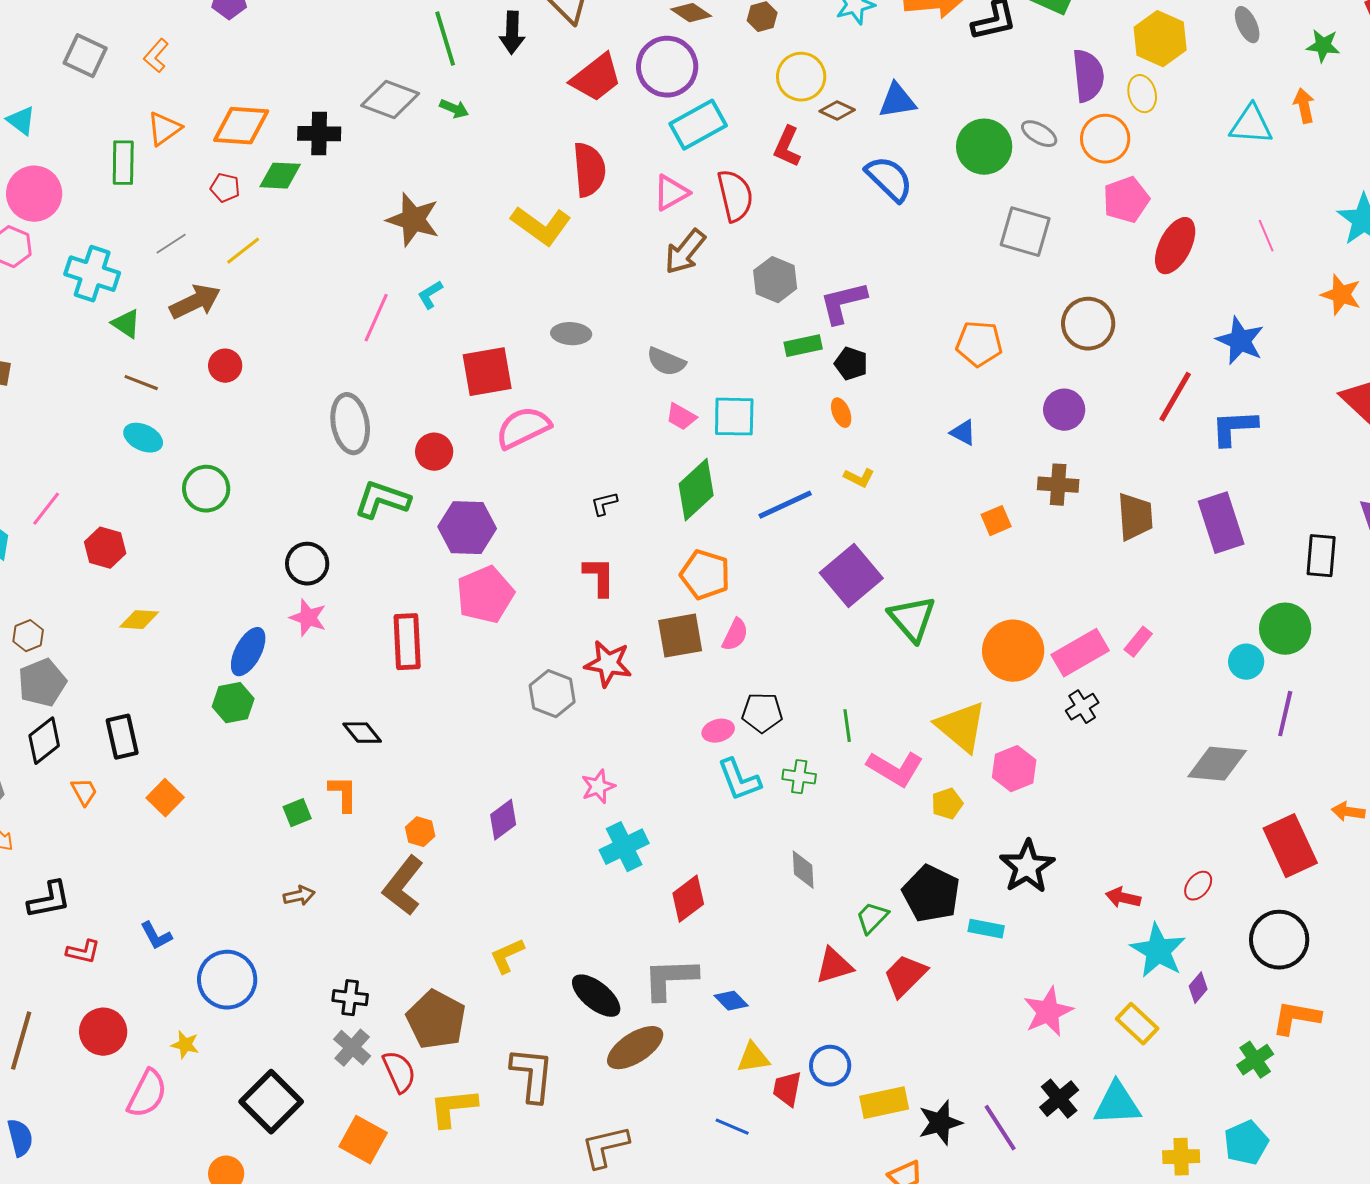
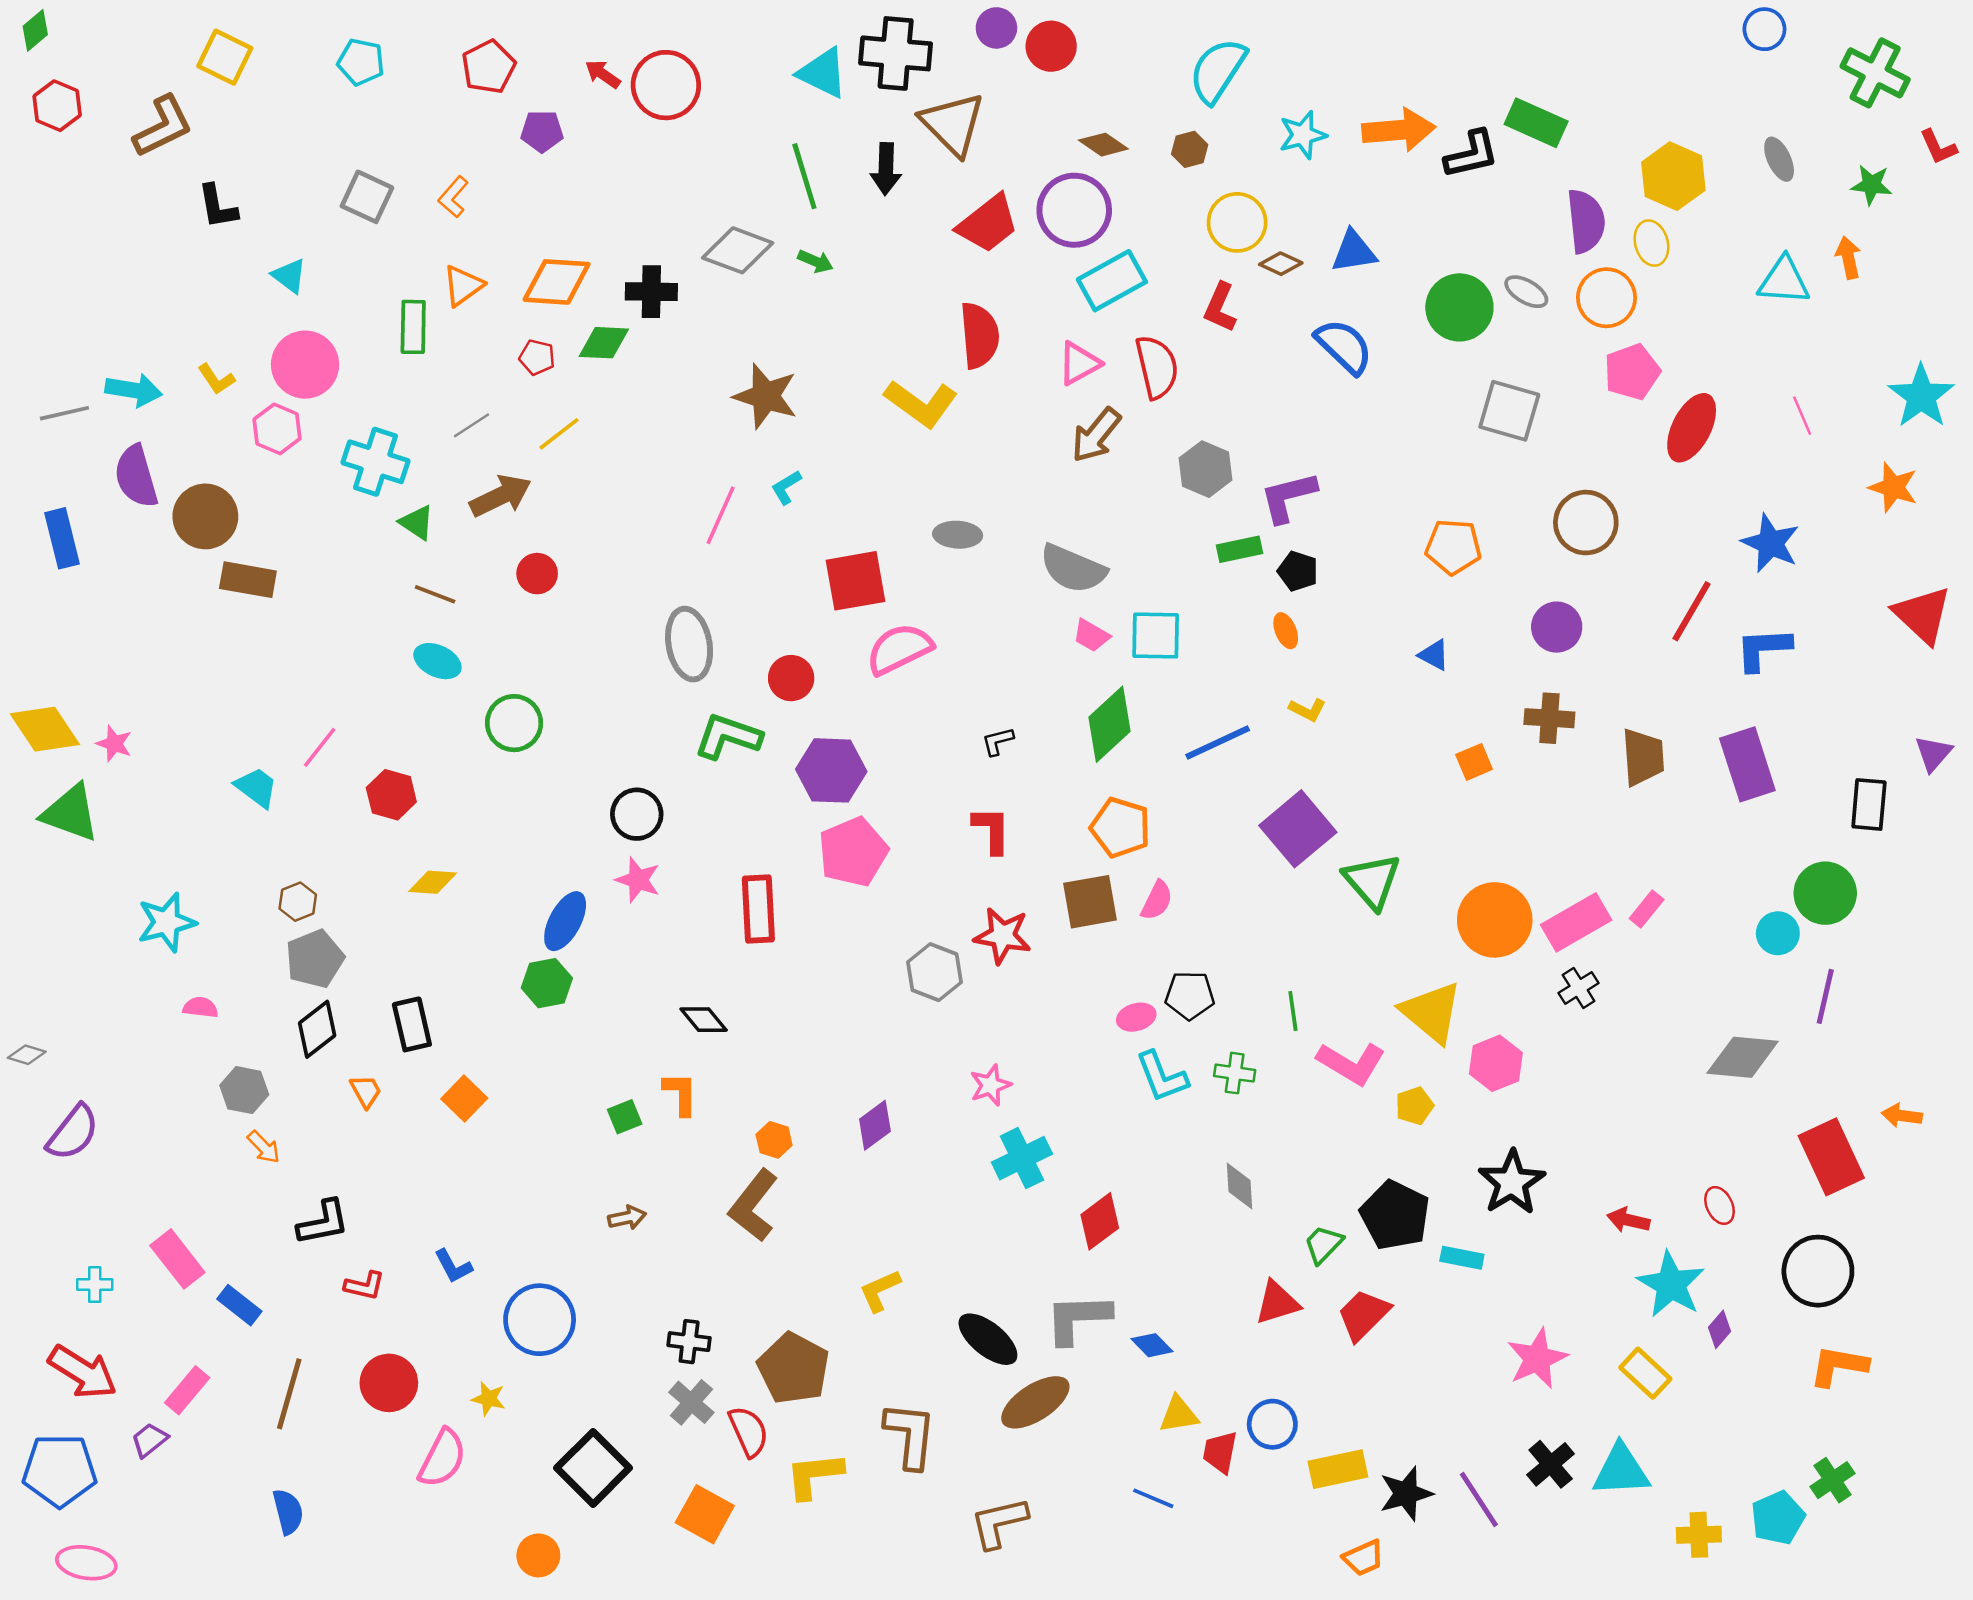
gray semicircle: (666, 362) -> (1073, 569), size x1.4
red ellipse: (1198, 886) -> (1720, 1205), turned -64
green cross: (1255, 1060) -> (1833, 1480), moved

